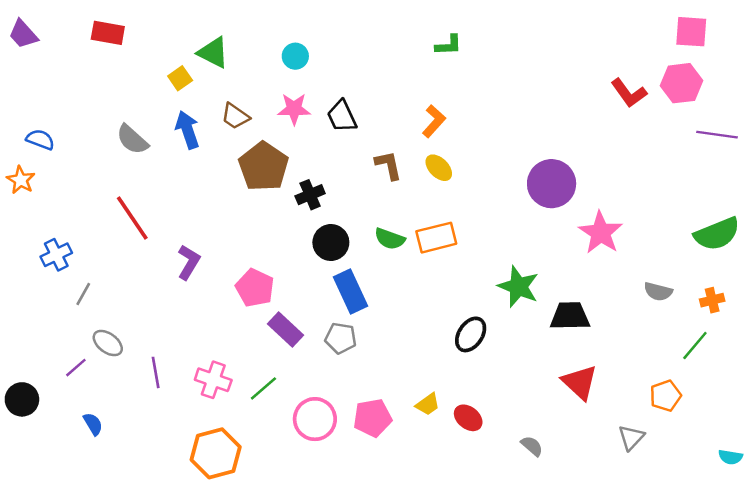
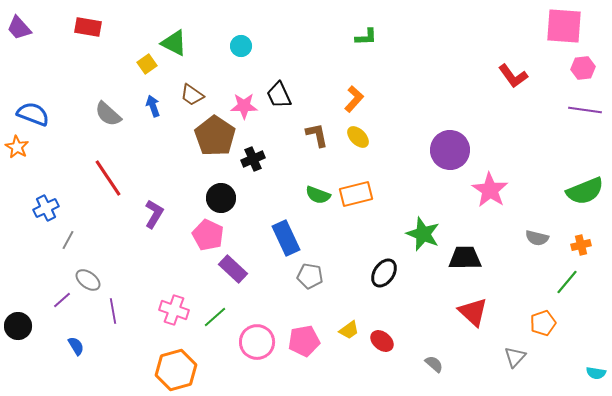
pink square: (691, 32) -> (564, 26), size x1.4
pink hexagon: (681, 83) -> (583, 68), moved, size x0.7
pink star: (294, 109) -> (244, 106), moved
blue arrow: (187, 130) -> (153, 106), size x0.7
blue semicircle: (40, 140) -> (33, 114), size x1.4
black circle: (331, 242) -> (221, 198), moved
gray pentagon: (341, 338) -> (310, 276), moved
purple line: (156, 372) -> (113, 311), moved

